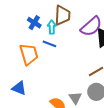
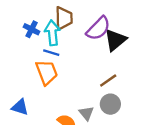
cyan arrow: (52, 27) -> (52, 33), size x1.5
orange trapezoid: (29, 54) -> (47, 72), moved

